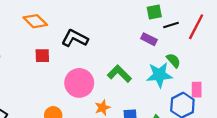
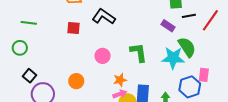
green semicircle: (173, 60) -> (187, 47), size x1.5
green L-shape: (119, 74) -> (139, 52), turned 30
pink circle: (79, 83) -> (103, 56), size x0.6

